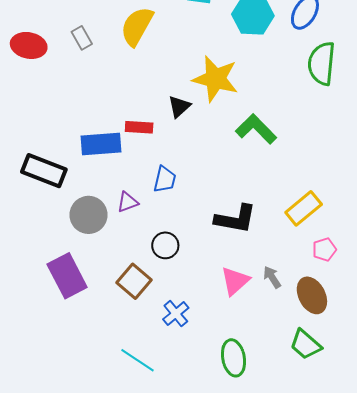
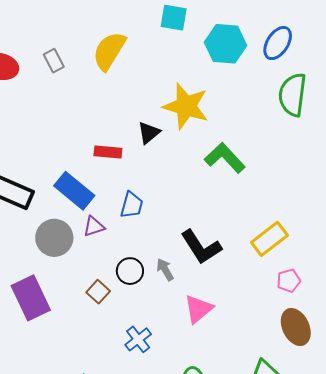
blue rectangle: (101, 144) -> (74, 191), moved, turned 42
black L-shape: (235, 219) -> (201, 247), turned 45
gray arrow: (272, 277) -> (165, 269), moved
brown square: (134, 281) -> (98, 292), moved, size x0.7
brown ellipse: (312, 295) -> (296, 327), moved

